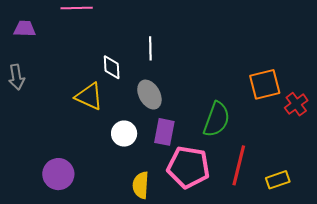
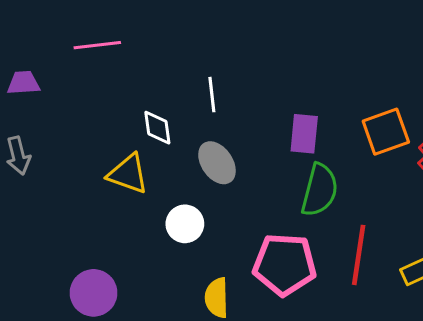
purple rectangle: (164, 132) -> (304, 134), moved

